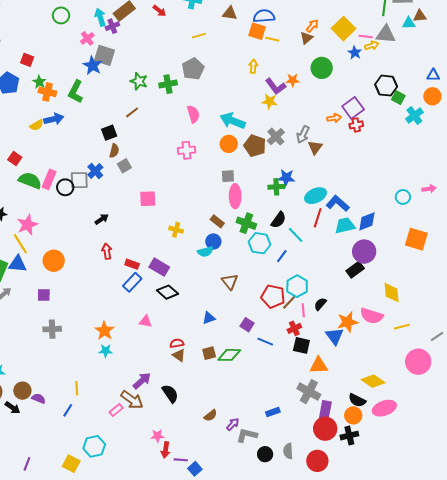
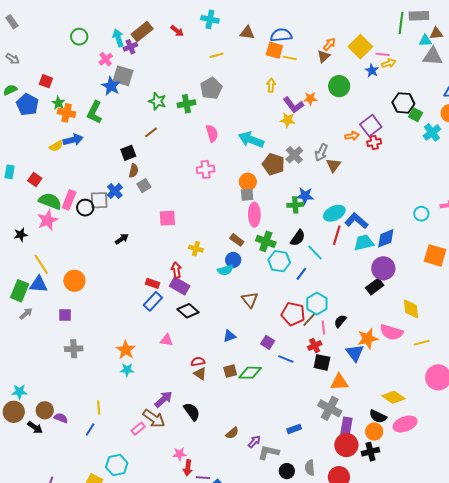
gray triangle: (386, 34) -> (433, 56), moved
orange circle: (229, 144) -> (248, 182), moved
pink star: (27, 225) -> (47, 220), moved
red arrow: (107, 251) -> (176, 270), moved

